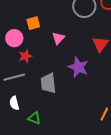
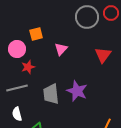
purple star: (78, 67) -> (77, 91), moved

